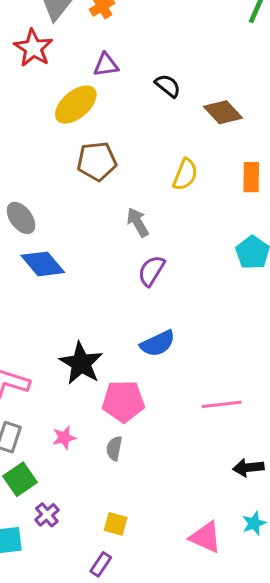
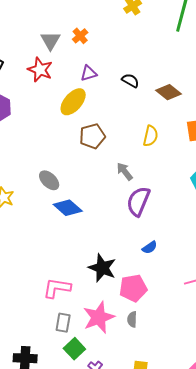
purple semicircle: (151, 271) -> (138, 201), size x1.4
blue semicircle: (158, 343) -> (150, 247), size x0.7
pink star: (64, 438) -> (99, 317), size x2.0

